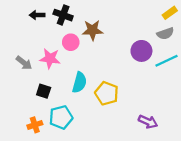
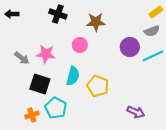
black arrow: (37, 15) -> (12, 14), moved
brown star: (92, 30) -> (96, 22), moved
pink circle: (71, 42) -> (80, 45), moved
black square: (44, 91) -> (40, 84), size x1.5
cyan pentagon: (61, 117) -> (56, 108), turned -30

